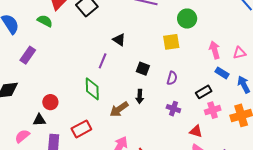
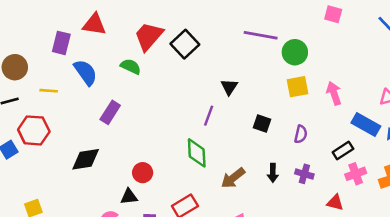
green circle: (187, 19) -> (295, 52), moved
black triangle: (119, 40) -> (229, 87), turned 32
pink arrow: (215, 50) -> (334, 93), moved
blue rectangle: (222, 73) -> (366, 125), size x1.5
black arrow: (140, 97) -> (273, 173), moved

